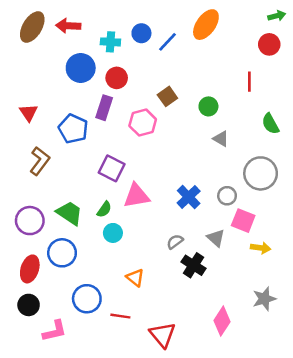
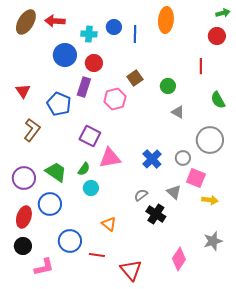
orange ellipse: (206, 25) -> (166, 20), turned -30
blue line: (167, 42) -> (135, 34), turned -42

